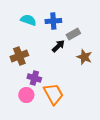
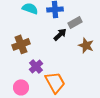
purple cross: (34, 78) -> (36, 66), turned 32
pink circle: (26, 95) -> (21, 87), moved

